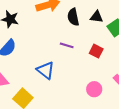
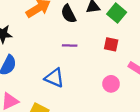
red square: (96, 51) -> (111, 44), moved

